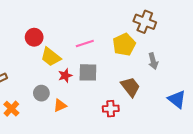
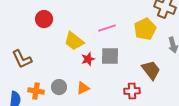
red circle: (34, 37) -> (44, 19), moved
gray circle: (41, 93) -> (59, 87), moved
orange cross: (11, 109) -> (36, 91), turned -35

